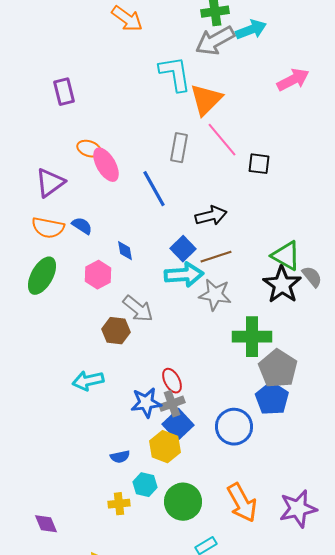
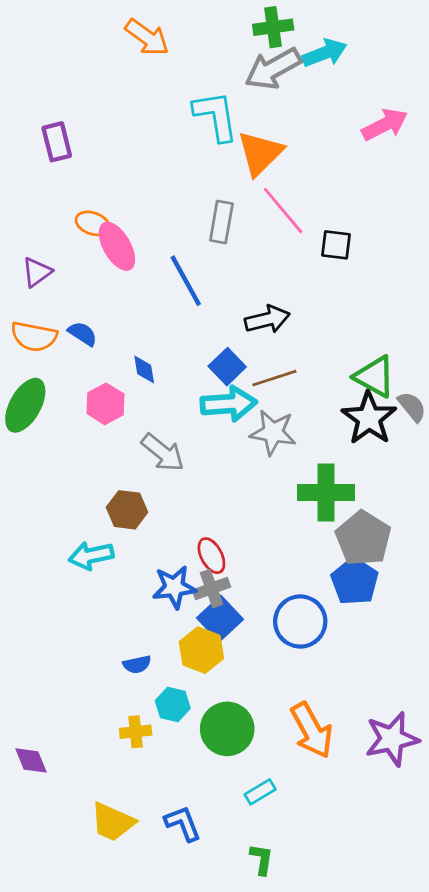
purple triangle: (50, 183) -> (37, 272), size x0.7
brown hexagon: (116, 331) -> (127, 510), moved

